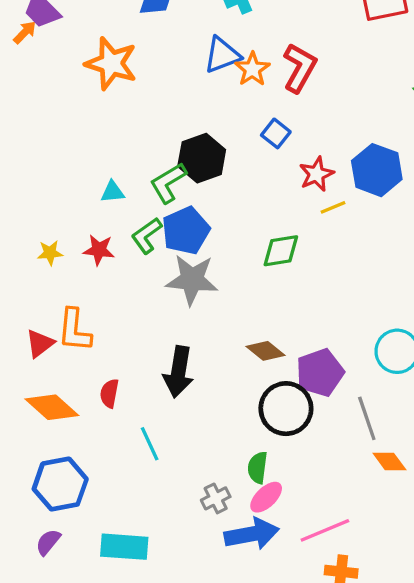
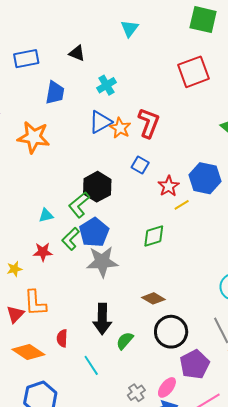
yellow star: (50, 253) -> (14, 269), moved
purple pentagon: (320, 373) -> (195, 364), moved
green semicircle: (258, 468) -> (125, 341), moved, turned 42

